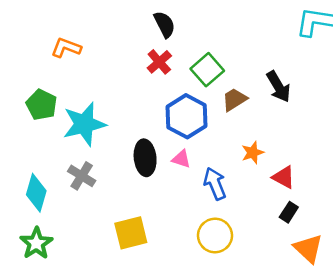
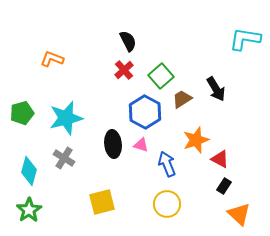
green pentagon: (41, 105) -> (22, 113), moved, turned 30
orange star: (253, 153) -> (196, 140), size x1.5

